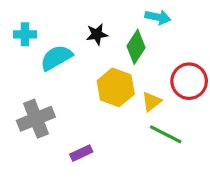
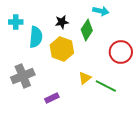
cyan semicircle: (56, 58) -> (36, 37), turned 125
yellow hexagon: (116, 87) -> (62, 49), moved
yellow triangle: (152, 102) -> (85, 78), moved

